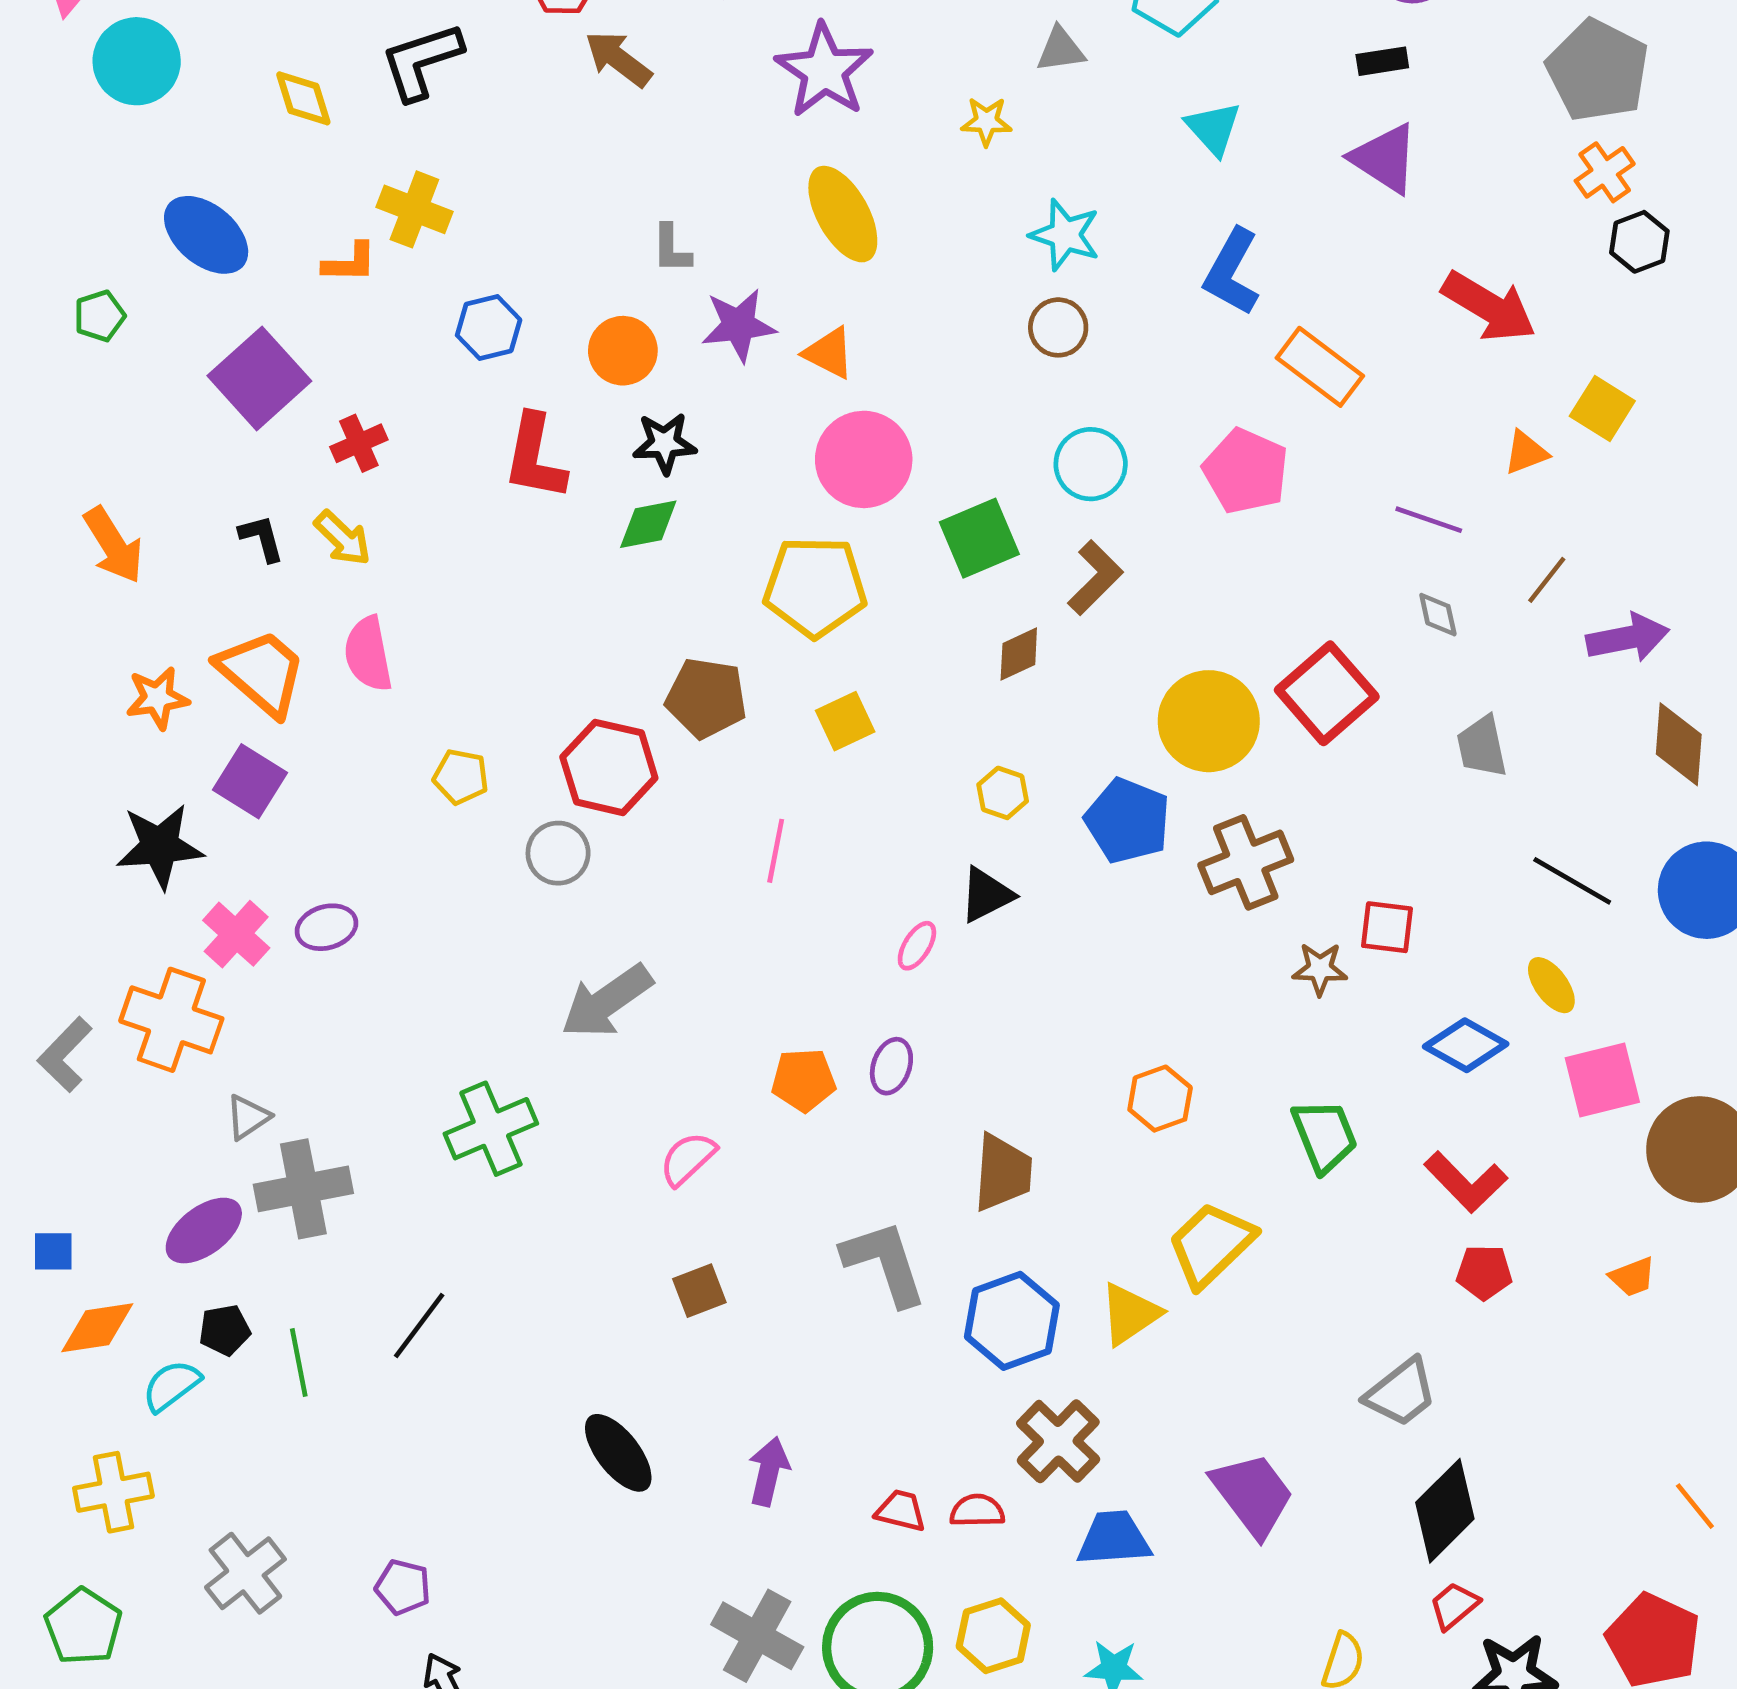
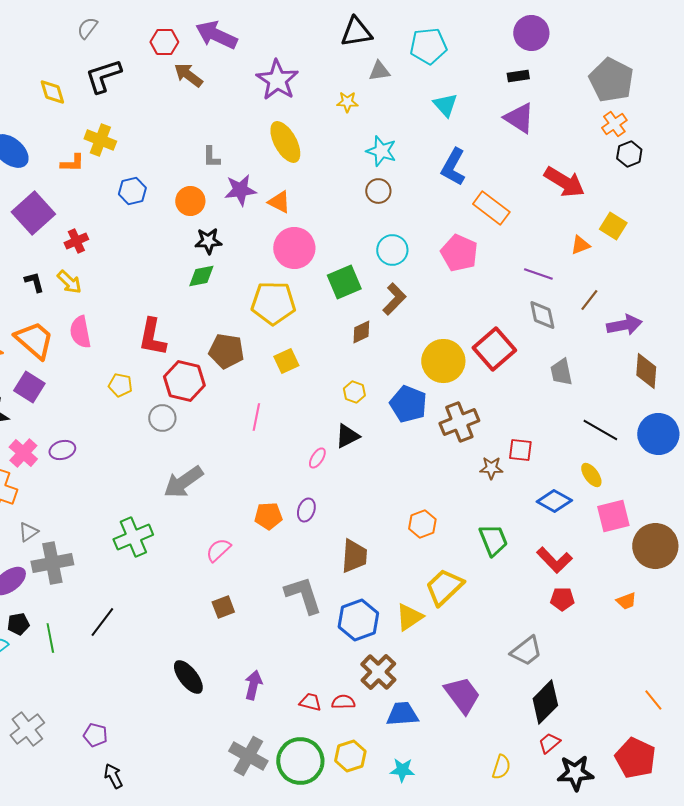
red L-shape: (535, 457) -> (152, 337), moved
gray diamond: (1438, 615) -> (542, 315), size x1.5

